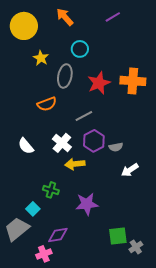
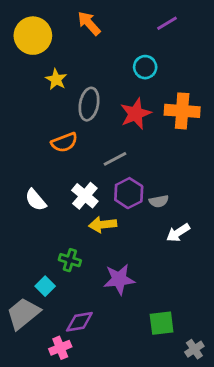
purple line: (113, 17) -> (167, 23), moved
cyan circle: (80, 49) -> (145, 67), moved
gray cross: (136, 247) -> (194, 349), moved

